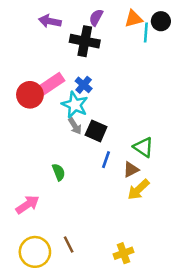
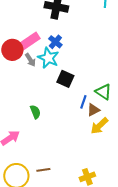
gray arrow: (75, 126) -> (30, 60), moved
blue line: (106, 160) -> (83, 102), moved
brown line: (69, 244) -> (43, 170), turned -72

